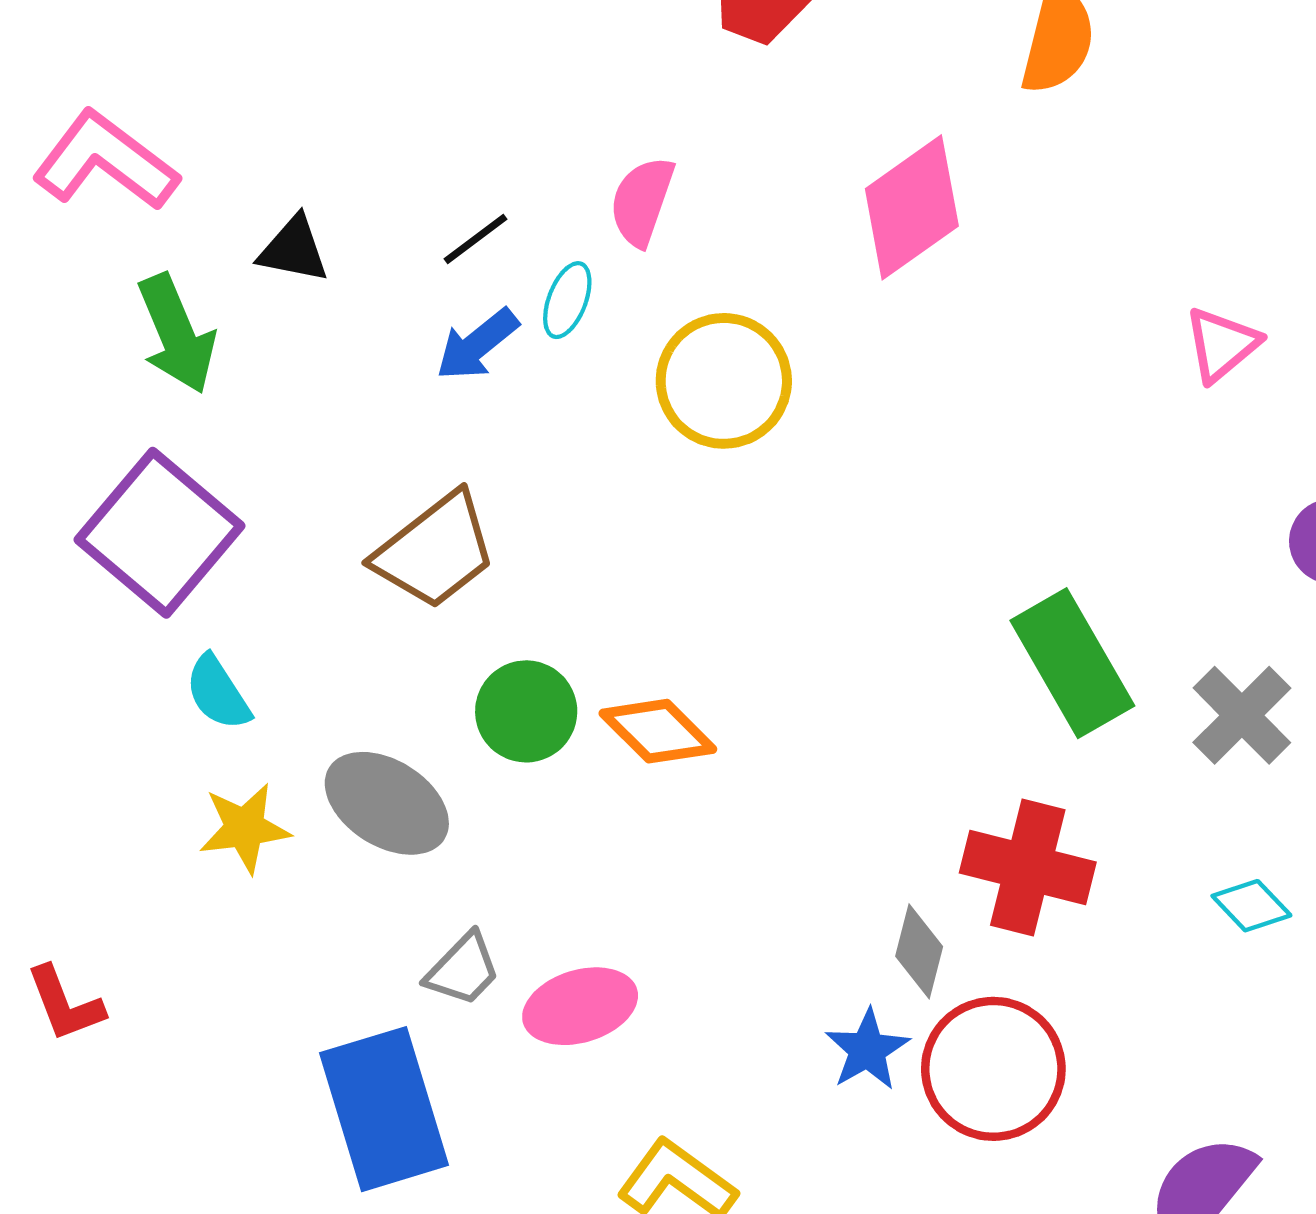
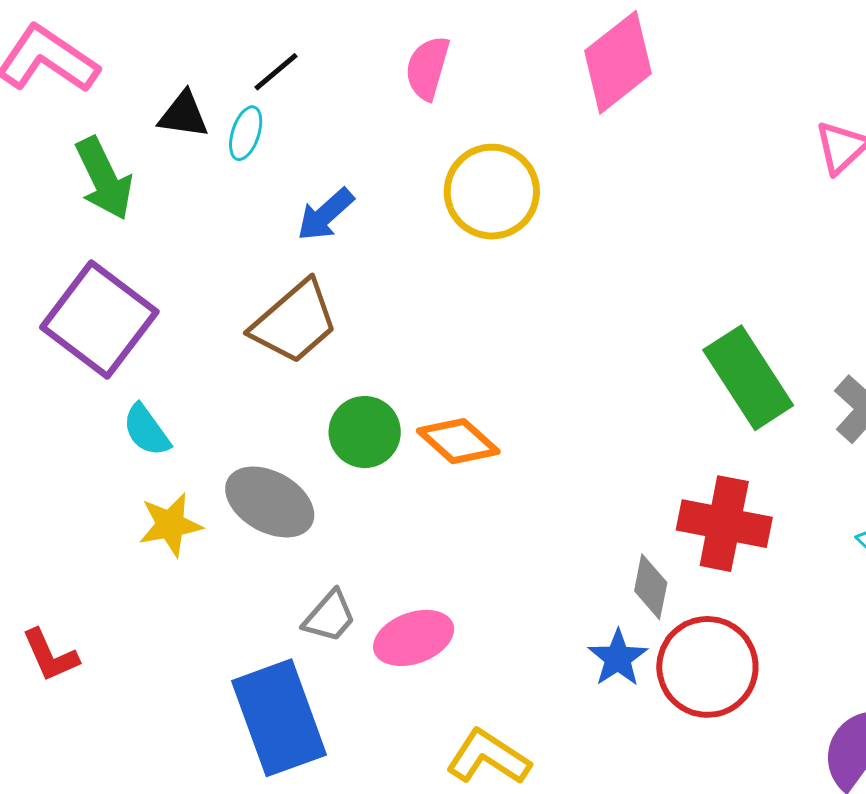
black line: (476, 239) -> (276, 72), moved
cyan ellipse: (567, 300) -> (246, 133), moved
blue arrow: (477, 345) -> (325, 215), moved

